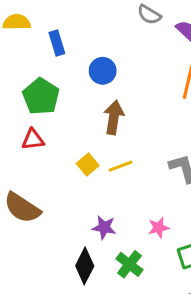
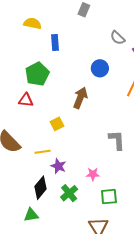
blue circle: (103, 71) -> (100, 68), moved
yellow line: (120, 166) -> (43, 152), moved

